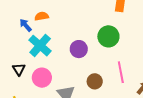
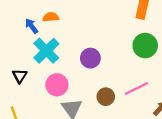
green circle: (108, 36) -> (145, 46), moved
pink line: (121, 72) -> (137, 89), turned 70
pink circle: (42, 78) -> (57, 85), moved

